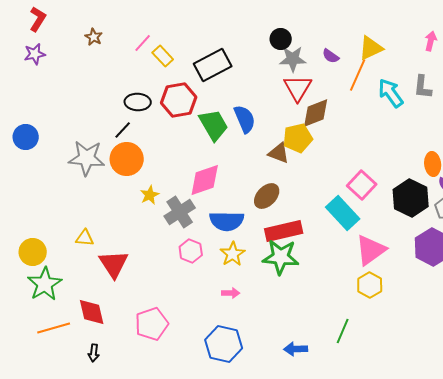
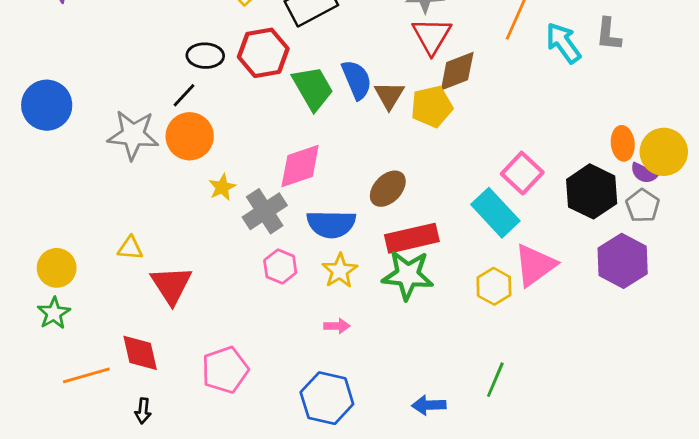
blue circle: (26, 137) -> (47, 105), size x1.4
brown triangle: (279, 153) -> (389, 95), moved, turned 40
green star: (45, 284) -> (54, 313), moved, size x0.7
yellow hexagon: (370, 285) -> (494, 286), moved

